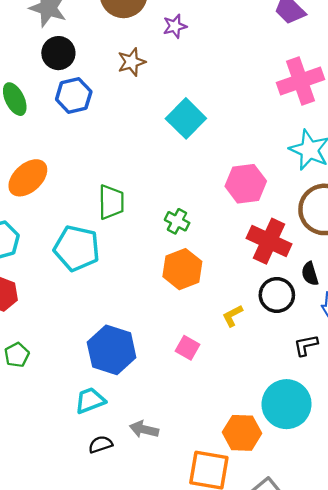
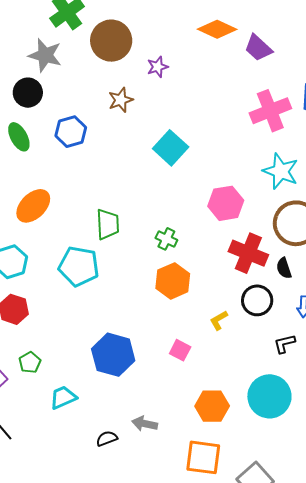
black circle: (58, 53) -> (28, 93), moved
black semicircle: (310, 274) -> (284, 268), moved
cyan trapezoid: (90, 400) -> (63, 397), moved
orange hexagon: (242, 433) -> (212, 406), moved

